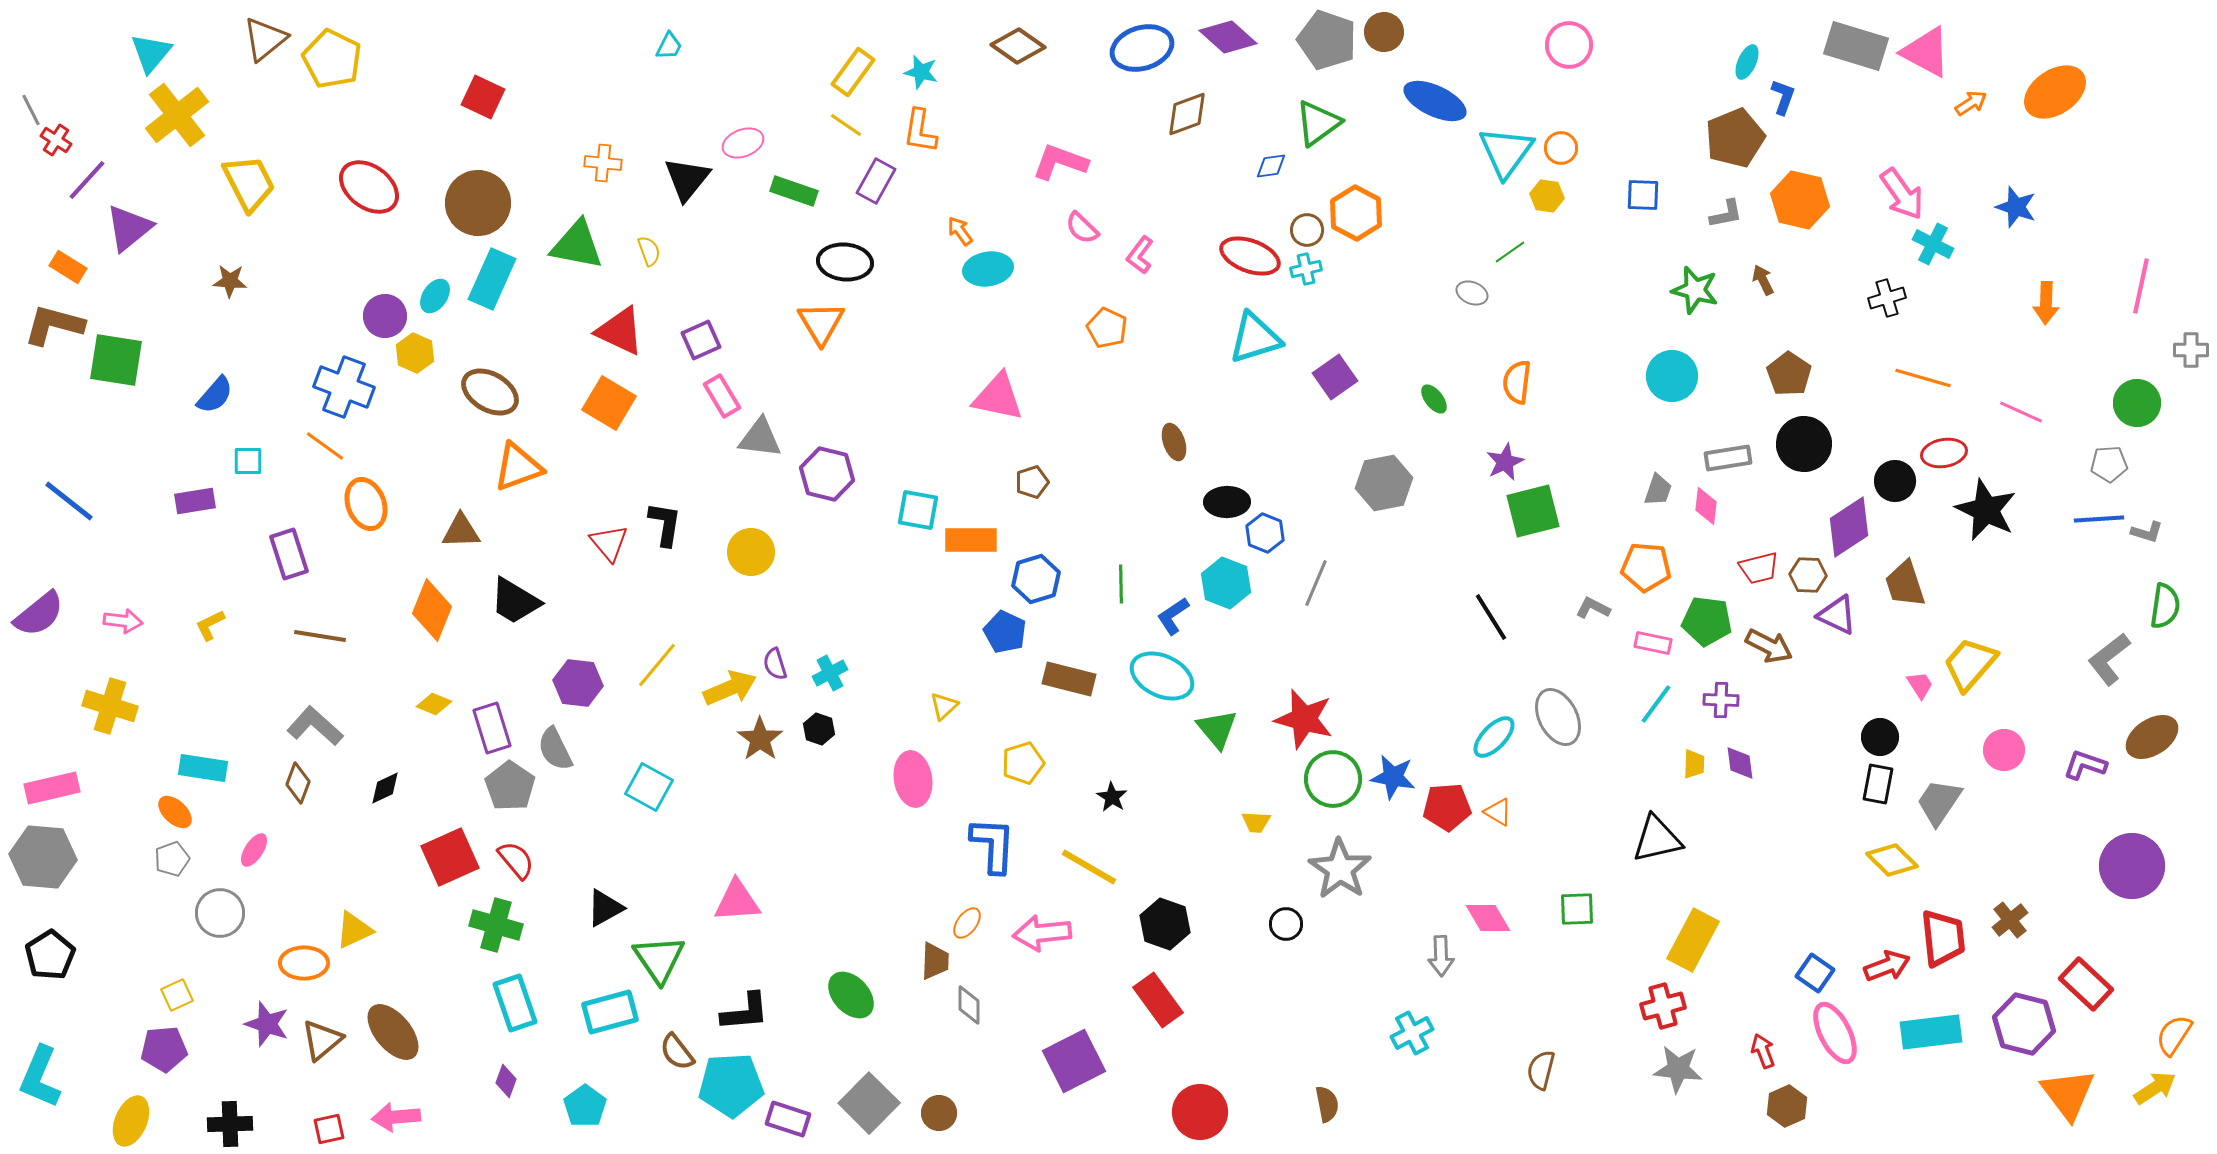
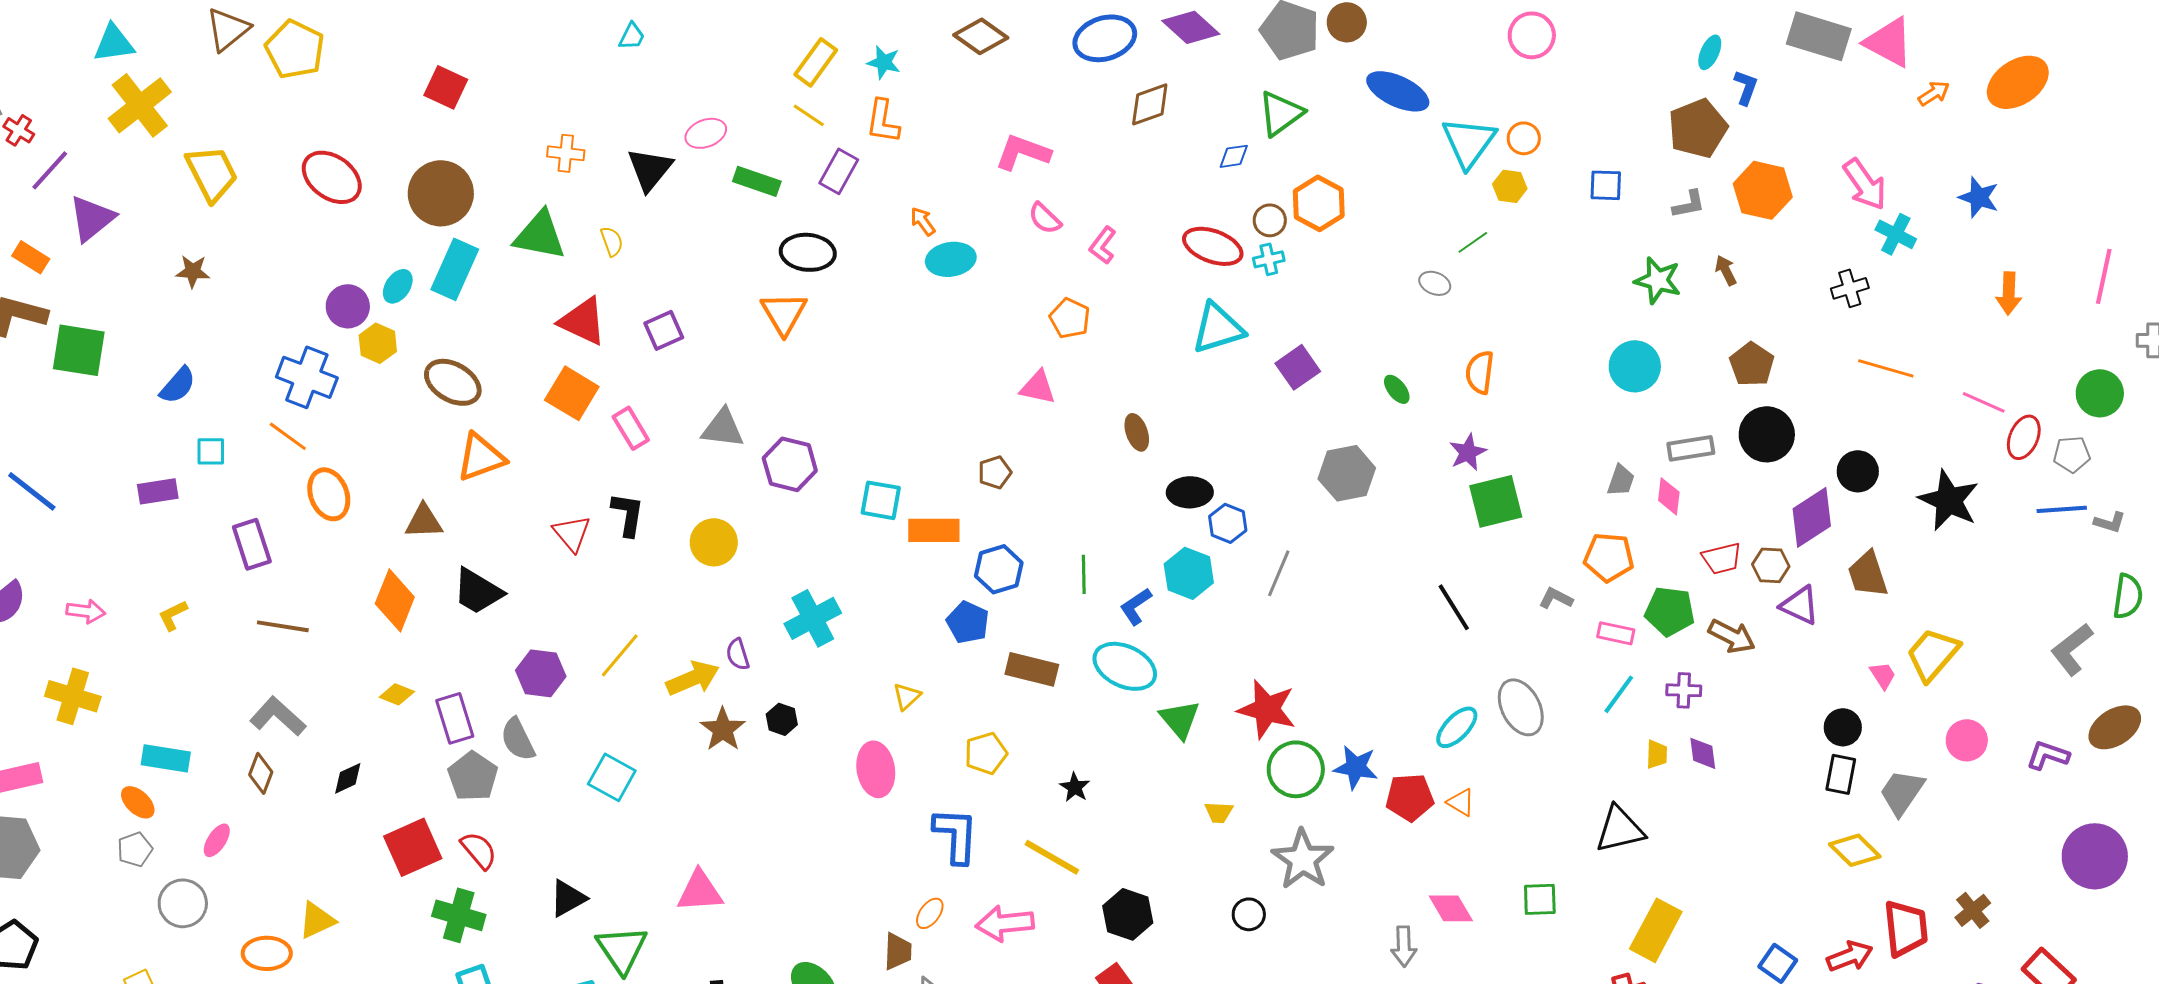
cyan triangle: (151, 53) -> (114, 43), turned 42
pink rectangle: (722, 396) -> (631, 428), moved
pink triangle: (998, 397) -> (1038, 387), moved, size x0.7
red ellipse: (1944, 453) -> (2024, 437), moved, turned -57
cyan cross: (830, 673) -> (813, 618), moved, size x1.6

